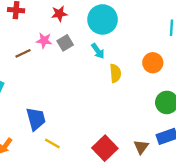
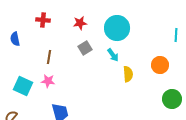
pink star: (44, 41) -> (48, 81), moved
brown line: (23, 53) -> (49, 57), turned -56

